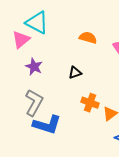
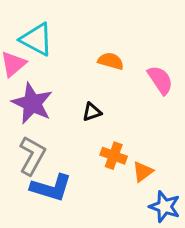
purple star: (34, 67) -> (32, 103), size x1.6

